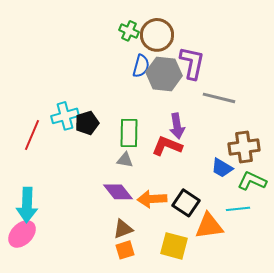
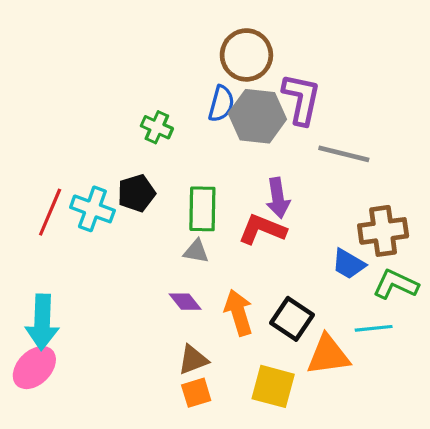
green cross: (129, 31) -> (157, 127), moved
cyan cross: (65, 116) -> (92, 209), moved, turned 36
purple diamond: (118, 192) -> (185, 302), size x0.7
orange arrow: (152, 199) -> (239, 313), turned 76

